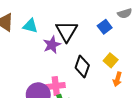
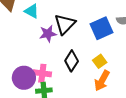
blue square: (105, 27) -> (101, 28), size x1.6
orange arrow: (117, 79) -> (102, 81), size x1.5

